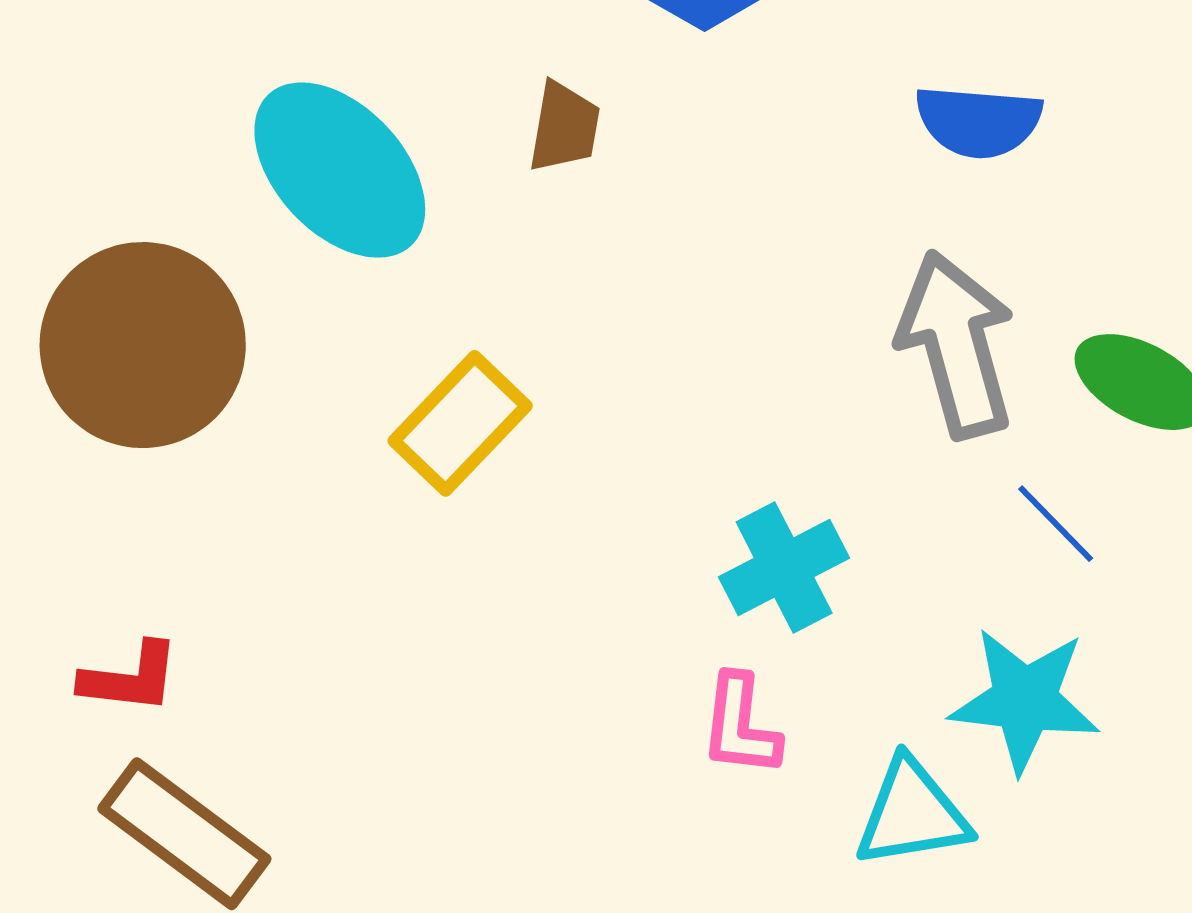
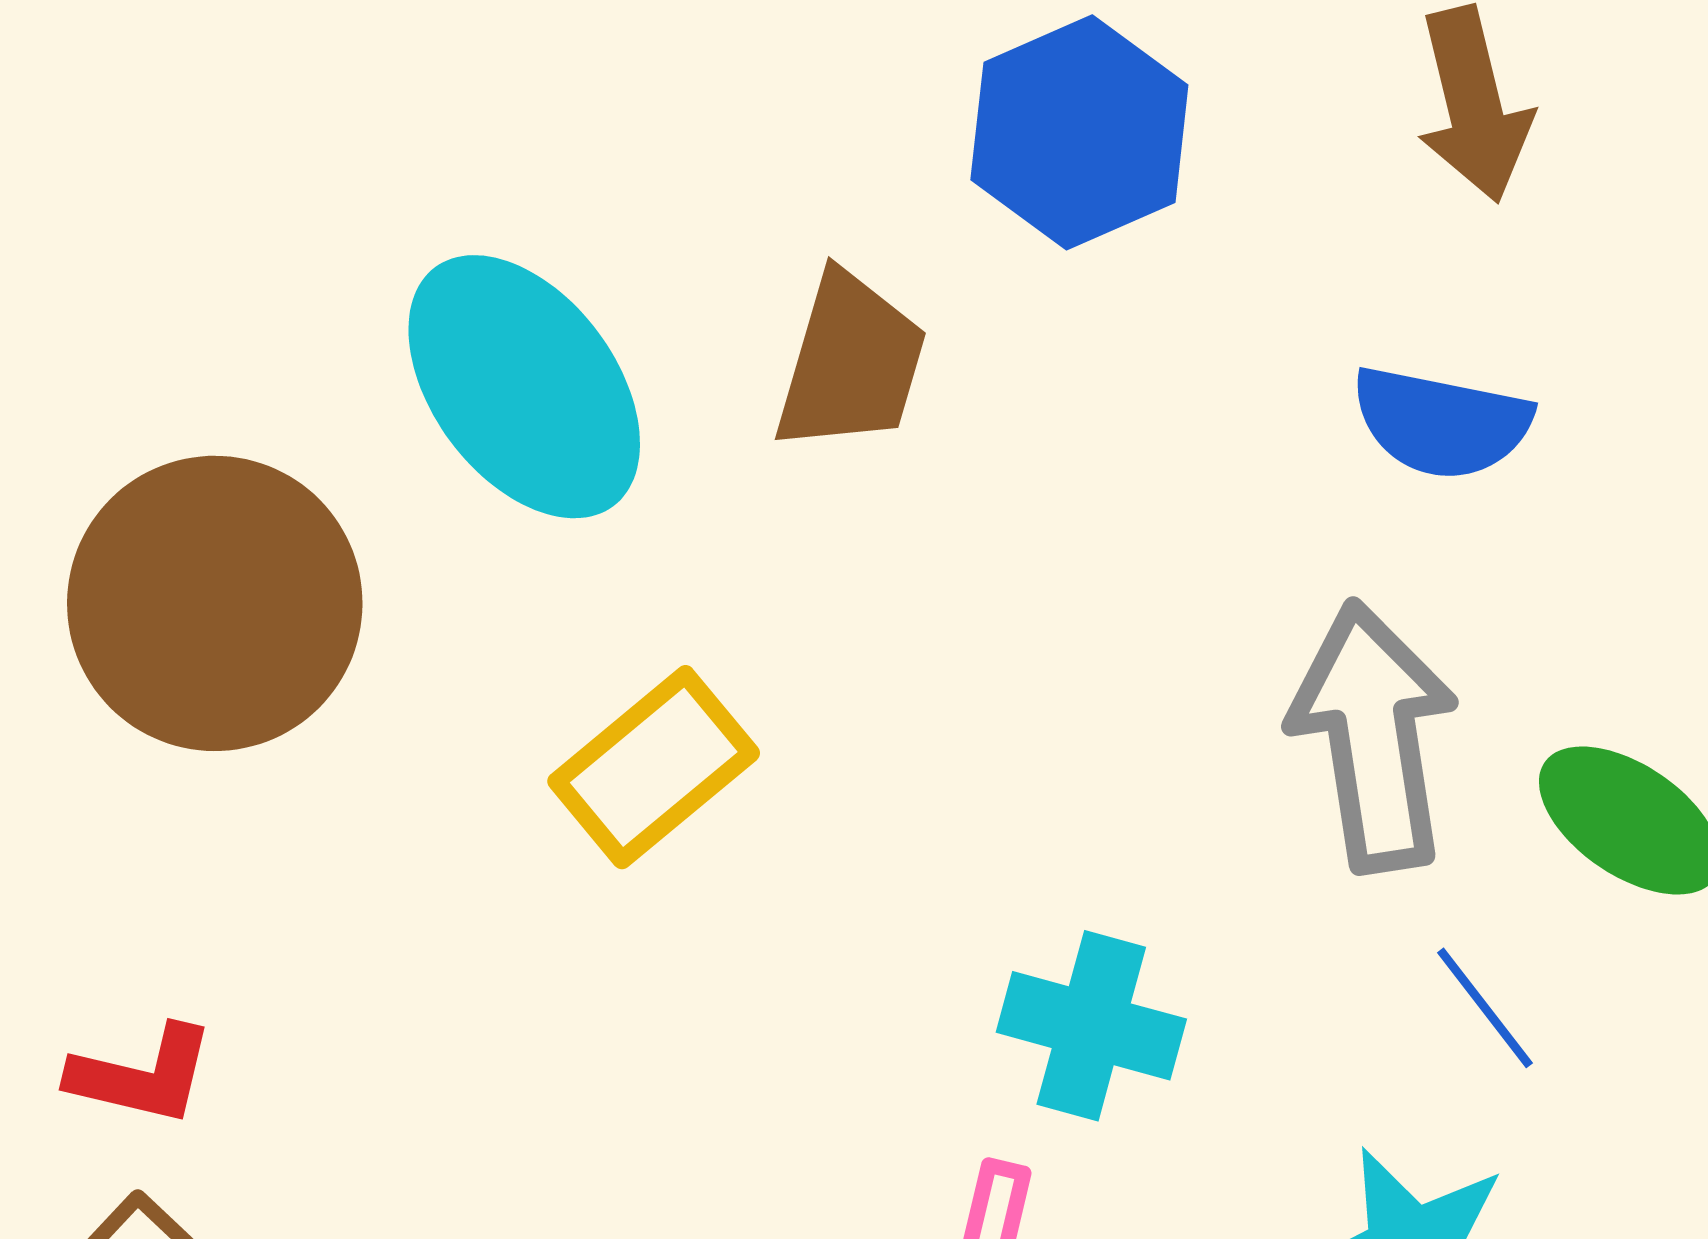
brown trapezoid: (564, 127) -> (851, 362), size x1.4
cyan cross: (784, 568) -> (1091, 1026), turned 36

